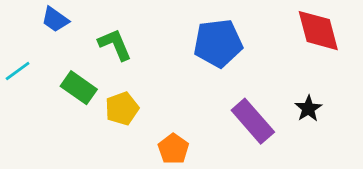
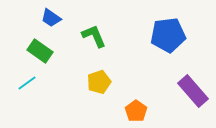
cyan line: (18, 71) -> (27, 83), moved
green rectangle: (79, 88) -> (40, 51), moved

